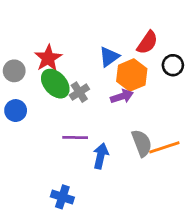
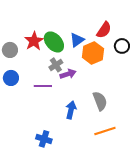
green ellipse: (55, 84) -> (54, 42), moved
purple arrow: (122, 96) -> (68, 74), moved
purple line: (75, 137) -> (43, 86), moved
orange line: (164, 147) -> (105, 131), moved

